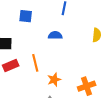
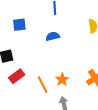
orange line: (35, 63) -> (43, 85), moved

